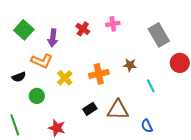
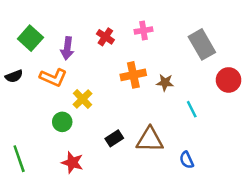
orange cross: (99, 74) -> (133, 75), moved
black semicircle: (19, 77) -> (14, 76), moved
green circle: (37, 96) -> (62, 122), moved

